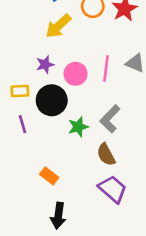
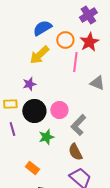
pink line: (106, 68) -> (75, 62), moved
pink circle: (76, 74) -> (59, 110), moved
green star: (78, 127) -> (46, 137), moved

